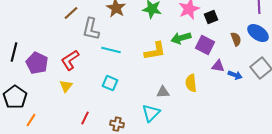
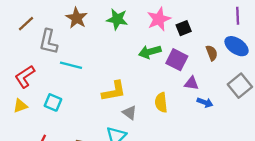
yellow L-shape: (155, 51) -> (114, 91), moved
blue arrow: (235, 75) -> (205, 102), moved
cyan square: (110, 83) -> (53, 102), moved
yellow triangle: (66, 86) -> (20, 106), turned 32
gray triangle: (163, 92) -> (130, 113), turned 40

